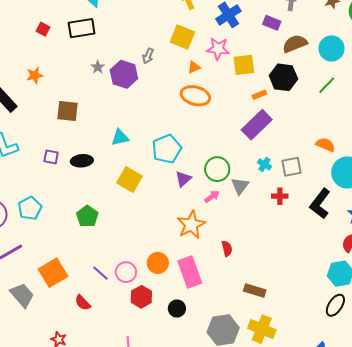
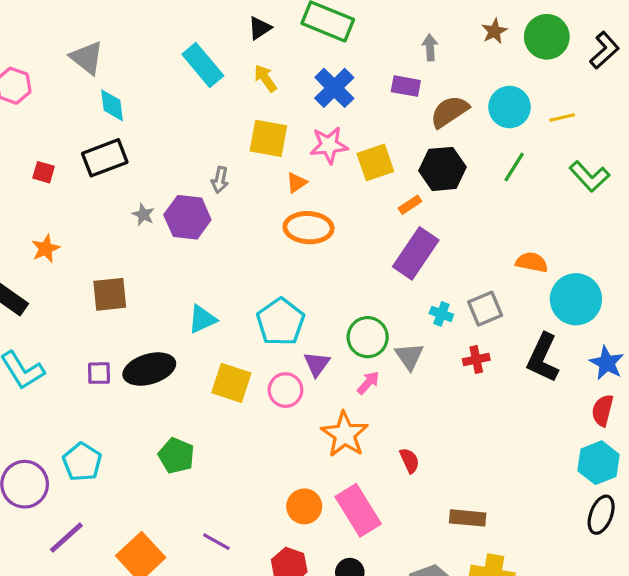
black ellipse: (82, 161) -> (149, 369), size x1.4
pink circle: (126, 272) -> (286, 390), moved

